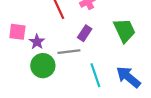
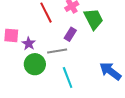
green trapezoid: (124, 30) -> (93, 19), moved
cyan line: (95, 75) -> (68, 77), moved

